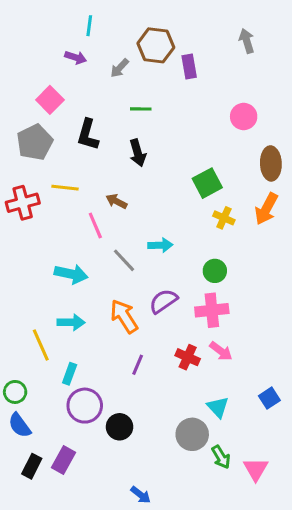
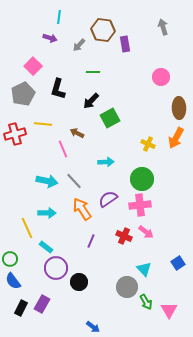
black arrow: (138, 153) -> (91, 101), turned 60
green square: (207, 183) -> (110, 118), moved
gray line: (124, 260) -> (74, 181), moved
green circle: (215, 271) -> (142, 179), size x1.5
cyan rectangle: (70, 374) -> (46, 247), turned -72

